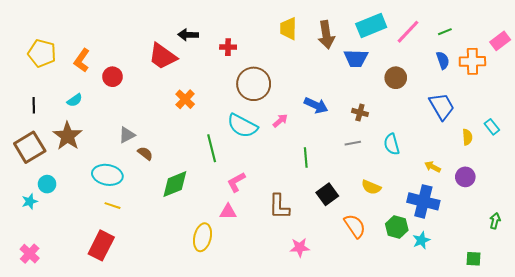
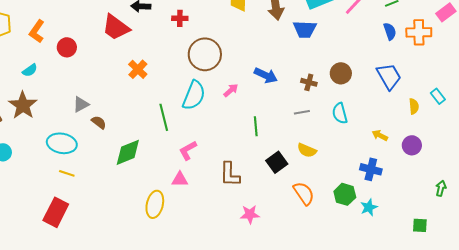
brown circle: (396, 78) -> (341, 73), moved
cyan semicircle: (242, 126) -> (194, 95), turned -96
yellow semicircle: (371, 187) -> (307, 150), moved
blue cross: (423, 201) -> (371, 169), size x0.7

